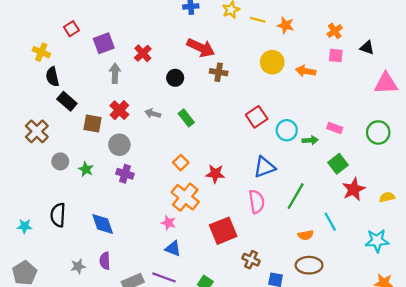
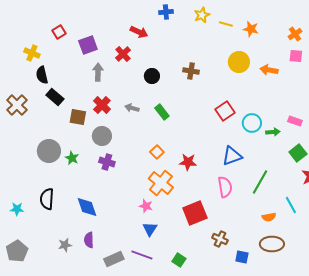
red arrow: (201, 48) -> (139, 32), moved, size x0.7
brown cross: (37, 131) -> (17, 105), moved
gray circle: (60, 161) -> (49, 151), size x1.5
blue triangle: (173, 248) -> (150, 229), turned 42

